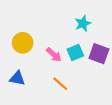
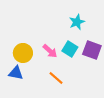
yellow circle: (23, 43) -> (23, 53), moved
cyan square: (75, 52) -> (70, 49), turned -35

